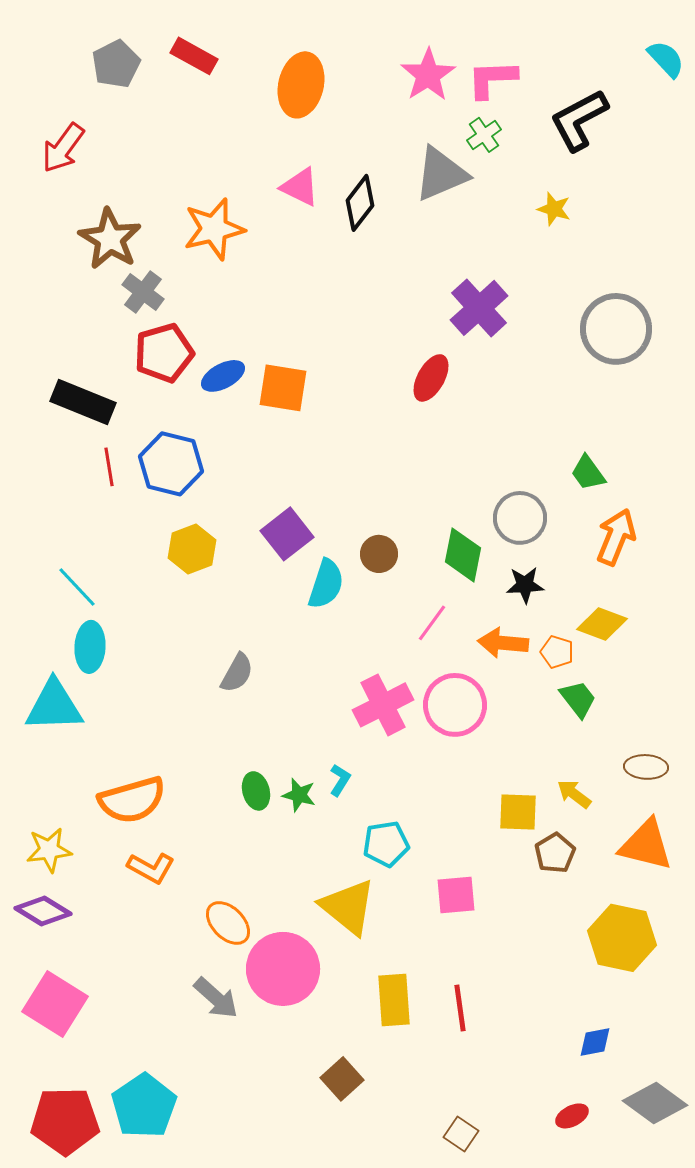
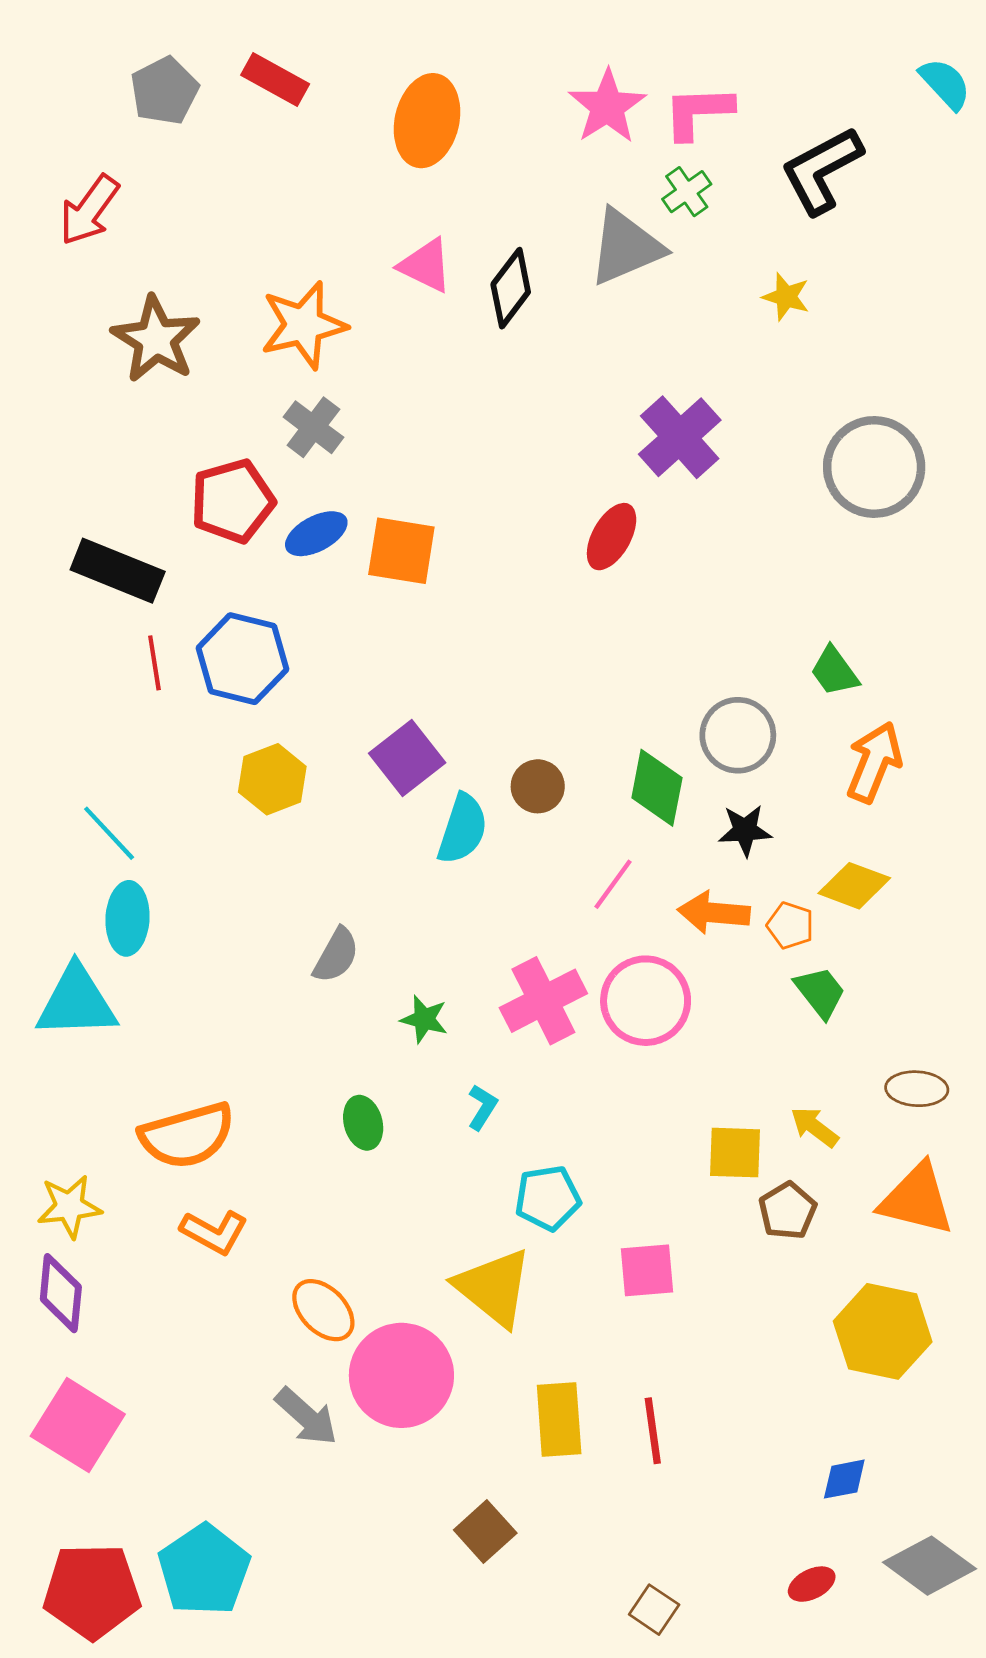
gray cross: (143, 292) -> (313, 427), moved
green star: (299, 795) -> (424, 1019), moved
purple diamond: (43, 911) -> (61, 1293), turned 64

